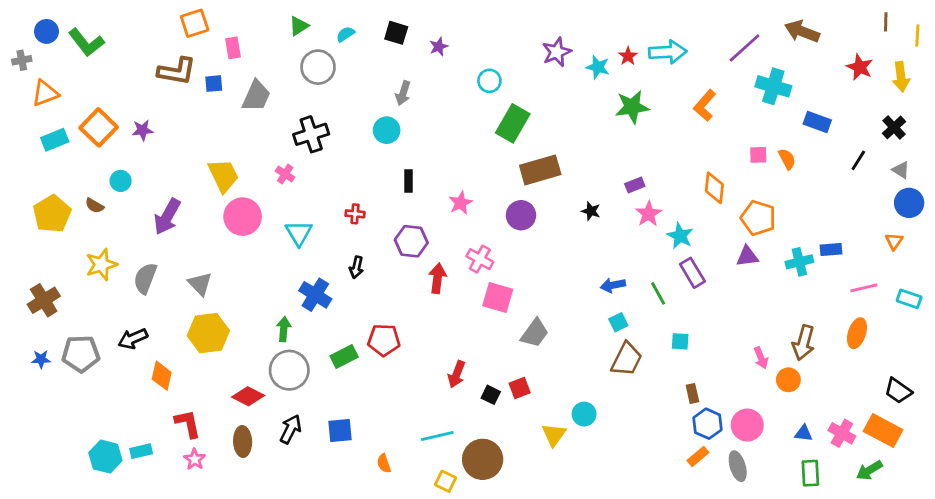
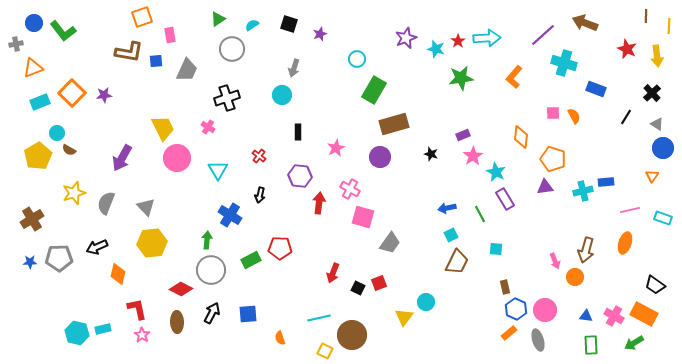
cyan circle: (121, 181) -> (57, 133), moved
red cross: (355, 214) -> (259, 156), turned 32

